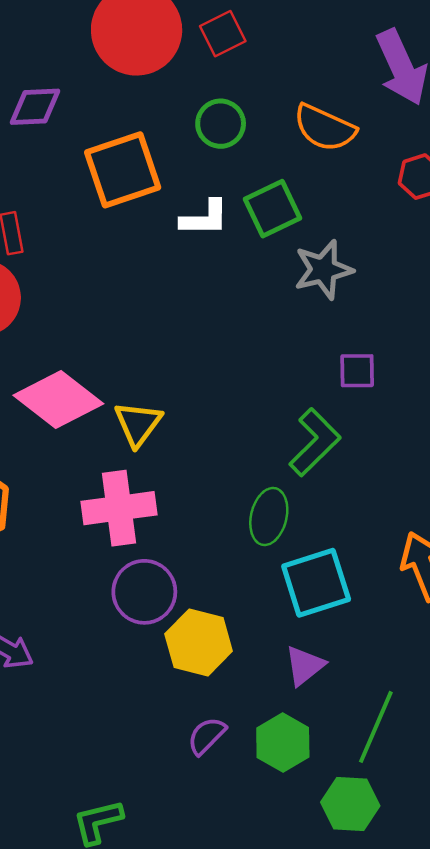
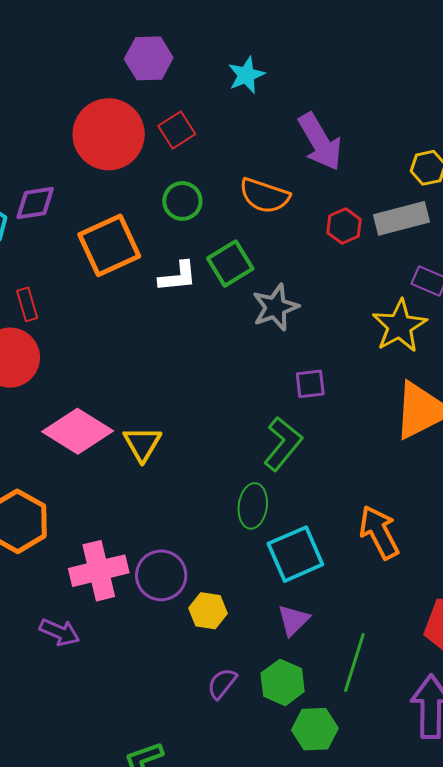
pink cross: (119, 508) -> (99, 571), moved
yellow hexagon: (199, 643) -> (208, 611), size x0.7
green hexagon: (350, 804) -> (315, 729), moved

